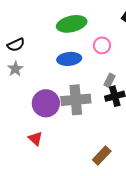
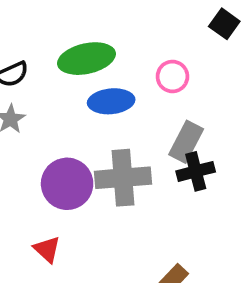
green ellipse: (72, 24) -> (86, 59), moved
gray rectangle: (110, 80) -> (186, 142), size x1.5

